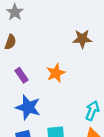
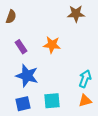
orange star: (56, 73) -> (52, 45), turned 30

